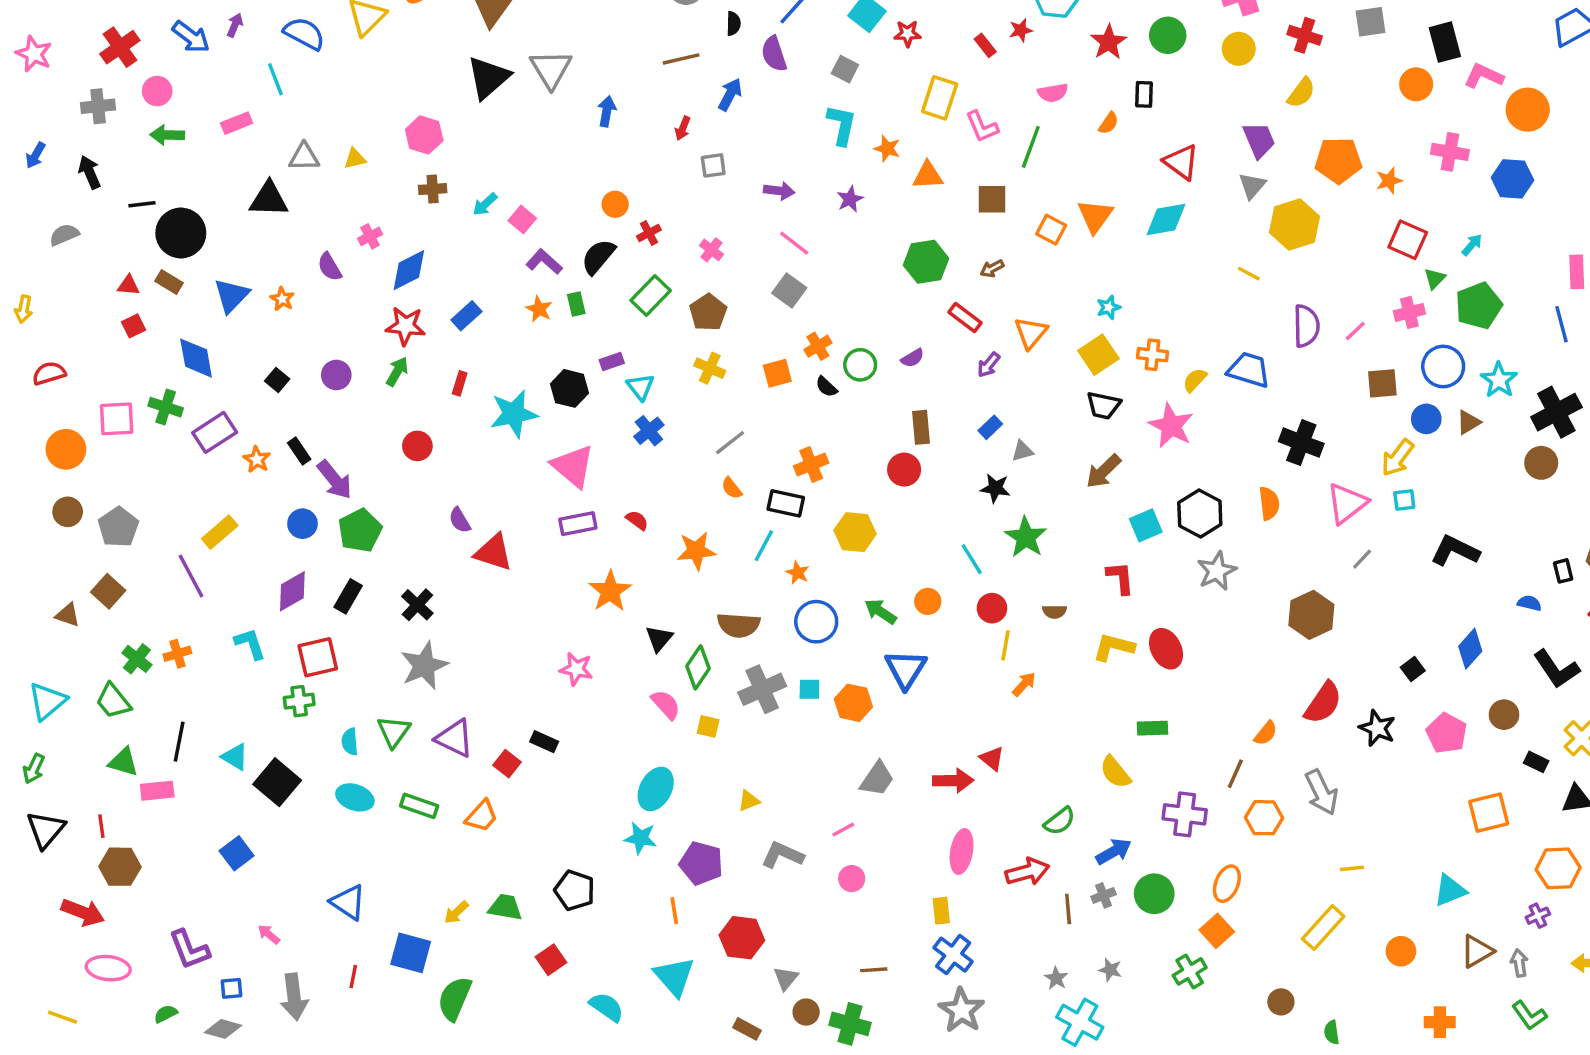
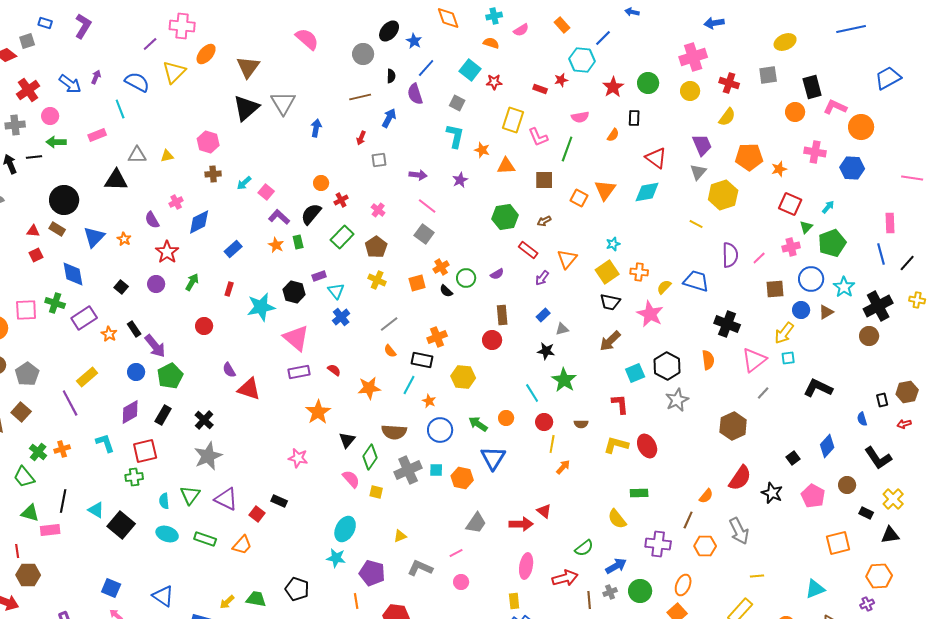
red rectangle: (985, 45) -> (540, 89), turned -32
black line: (142, 204) -> (34, 157), moved
red star: (406, 326) -> (167, 252), moved, turned 30
blue semicircle: (1529, 603) -> (862, 419), turned -120
blue square: (237, 853) -> (111, 588), moved, turned -30

